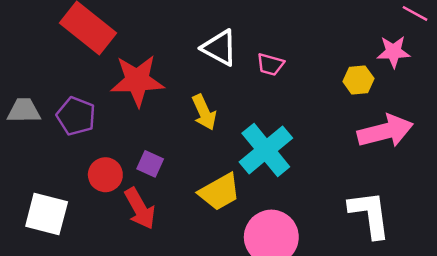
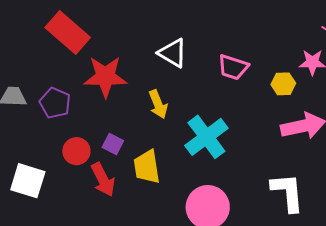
pink trapezoid: (270, 64) -> (233, 67), moved, size x1.4
yellow trapezoid: (220, 192) -> (147, 167), moved, turned 108

